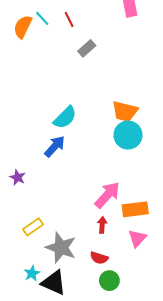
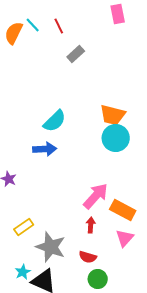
blue arrow: (55, 146) -> (45, 149), turned 45
orange rectangle: (135, 209) -> (123, 210), turned 35

